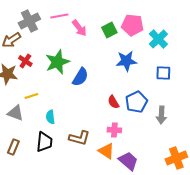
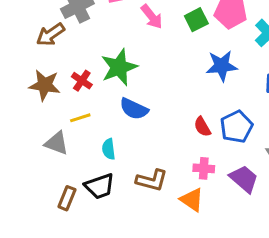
red cross: (25, 61) -> (82, 81), moved
blue semicircle: (80, 77) -> (134, 109), moved, turned 84
black trapezoid: (44, 142) -> (100, 186), turned 65
brown rectangle: (13, 147) -> (67, 198), moved
purple trapezoid: (128, 161) -> (244, 179), moved

